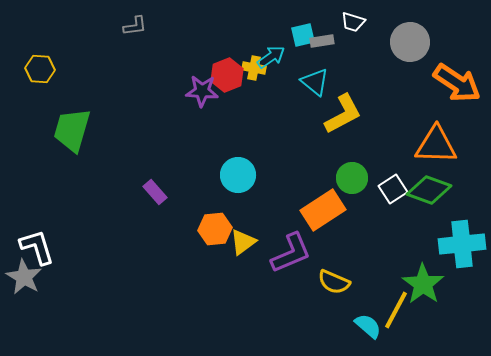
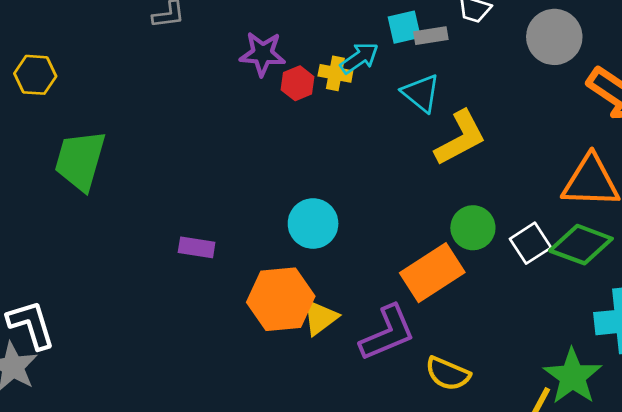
red hexagon: (227, 75) -> (298, 83), size x0.7
purple star: (202, 91) -> (263, 54), moved
purple rectangle: (155, 192) -> (197, 247), turned -40
orange hexagon: (215, 229) -> (281, 299), size x1.4

